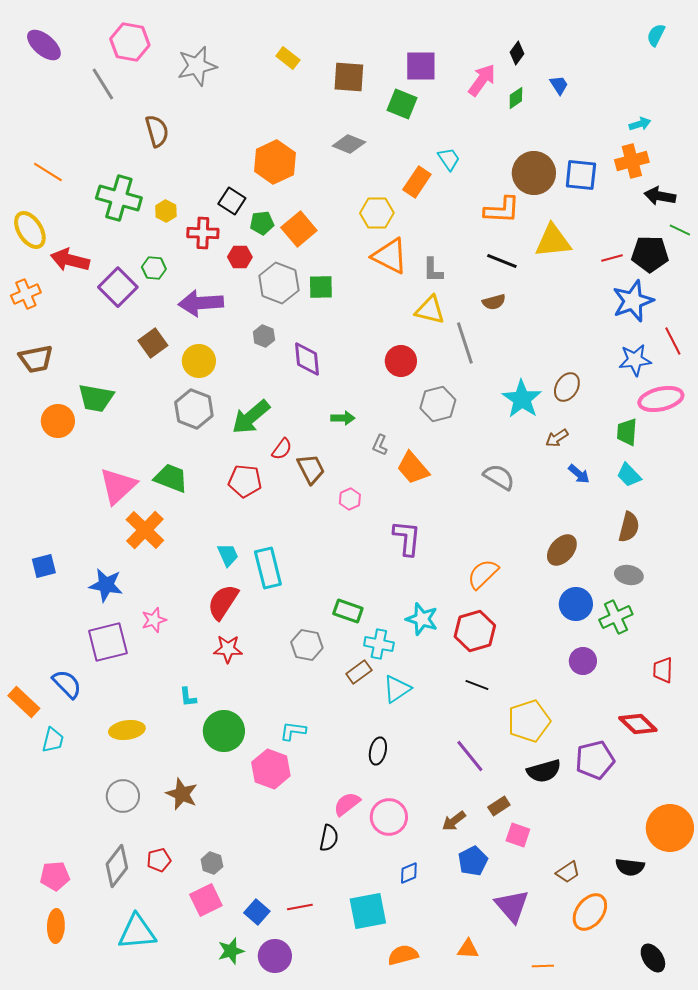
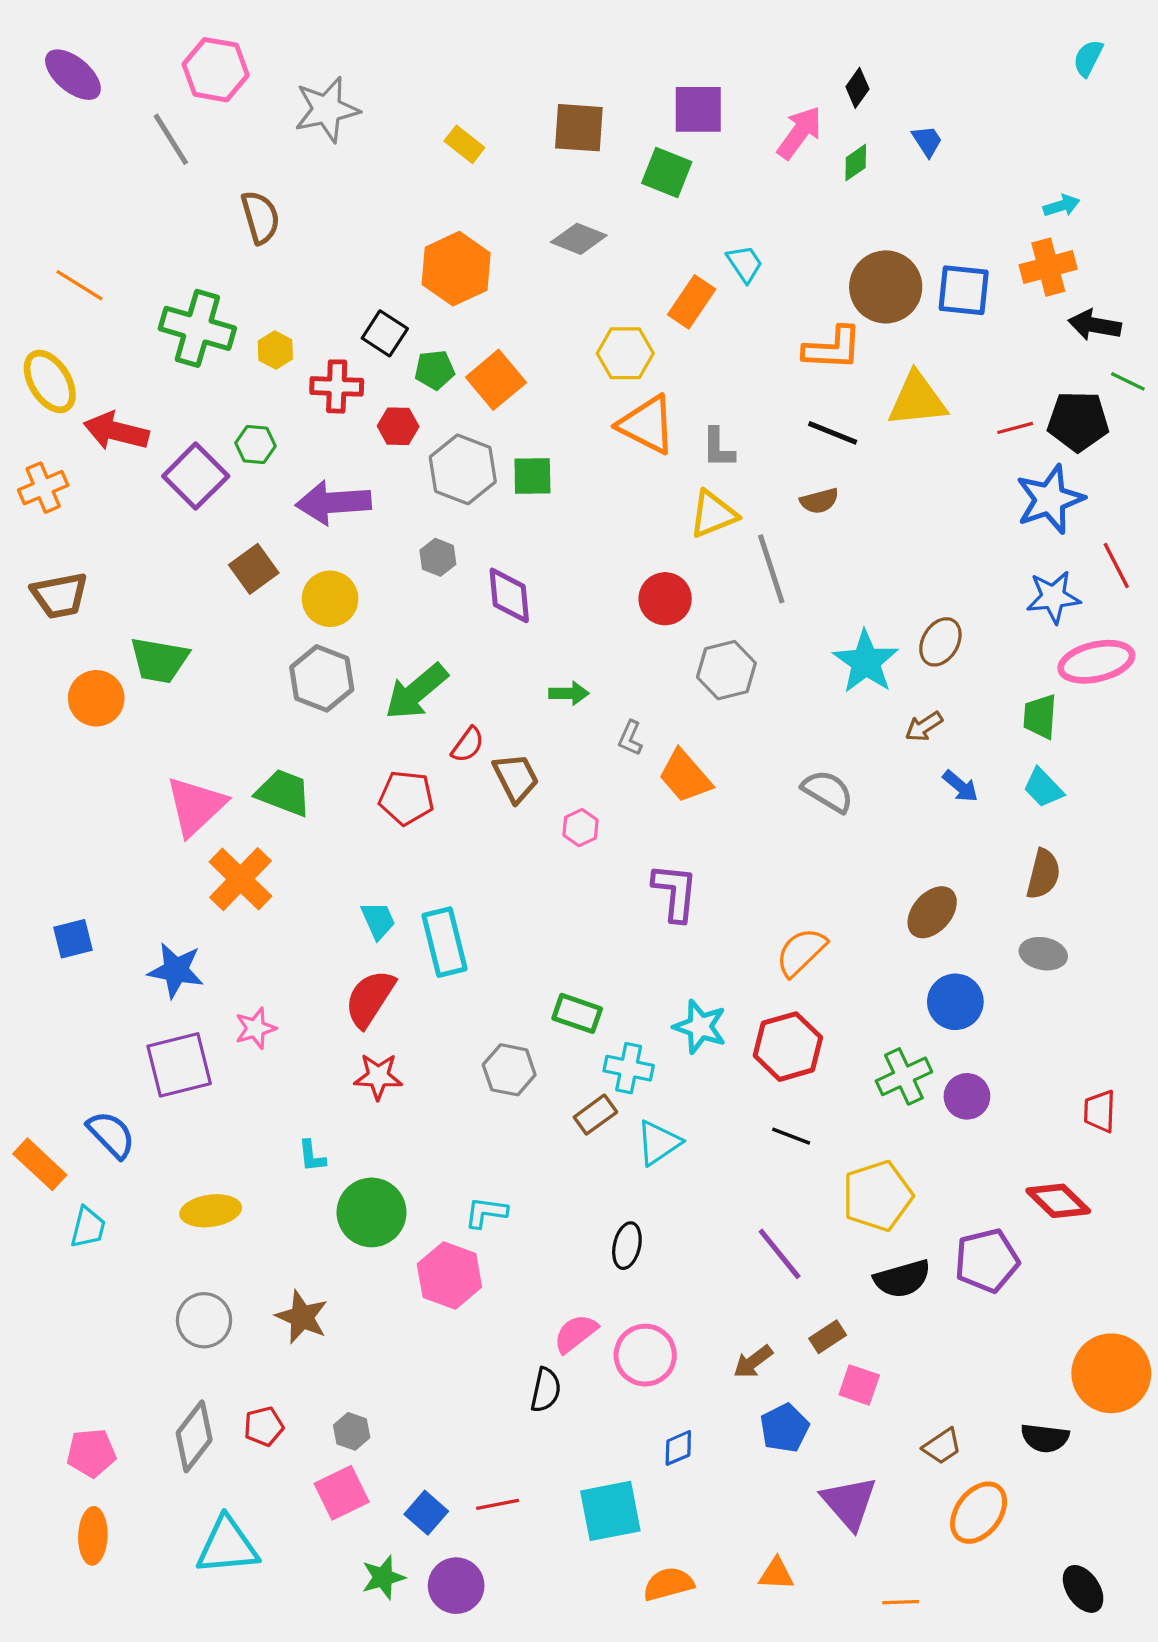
yellow rectangle: (288, 58) -> (464, 144), moved
yellow triangle: (430, 310) -> (713, 514), turned -36
green cross: (616, 617) -> (904, 1076), moved

